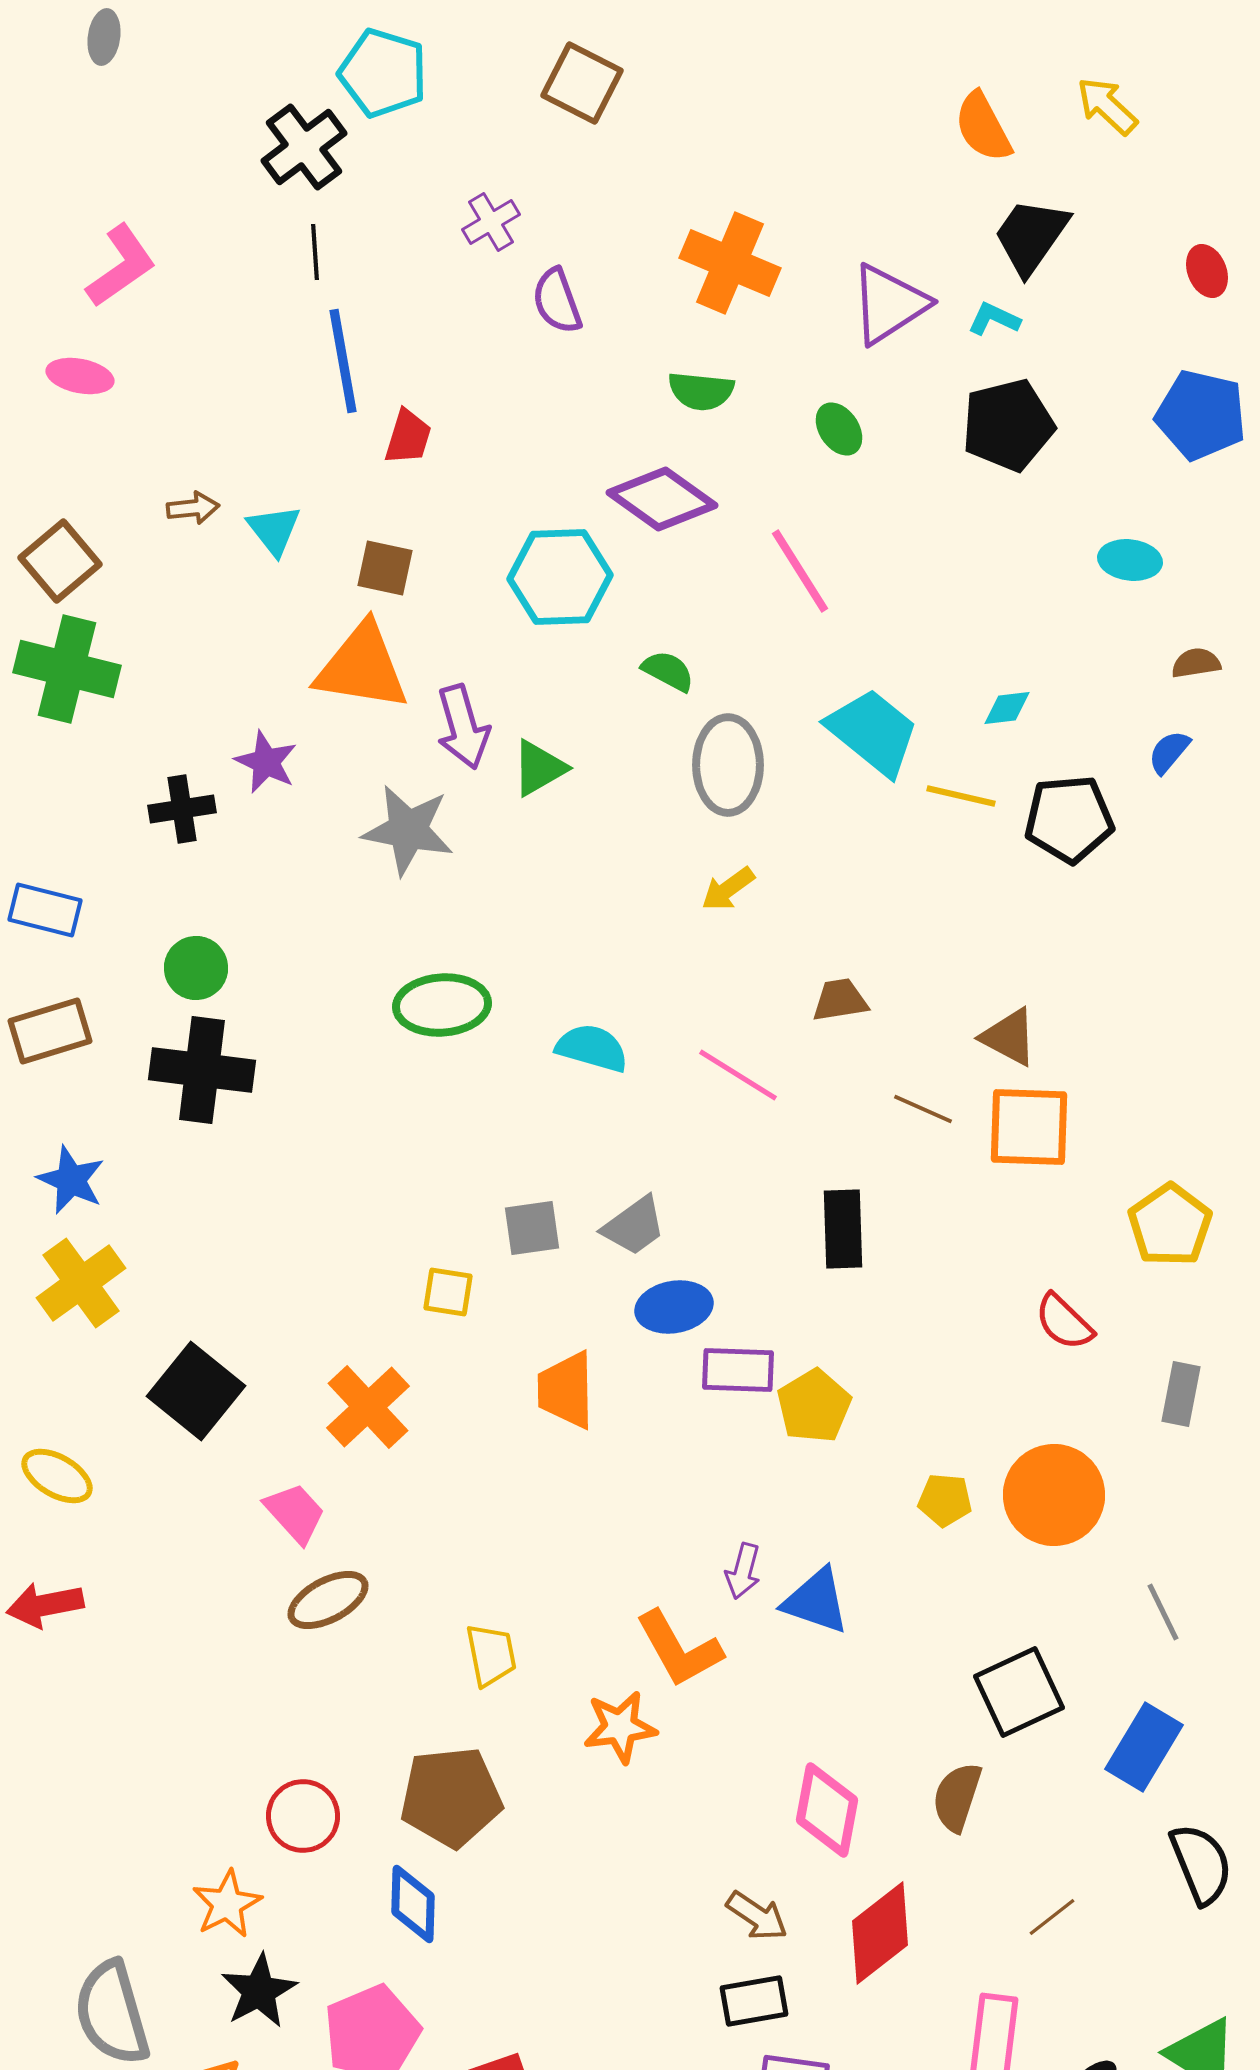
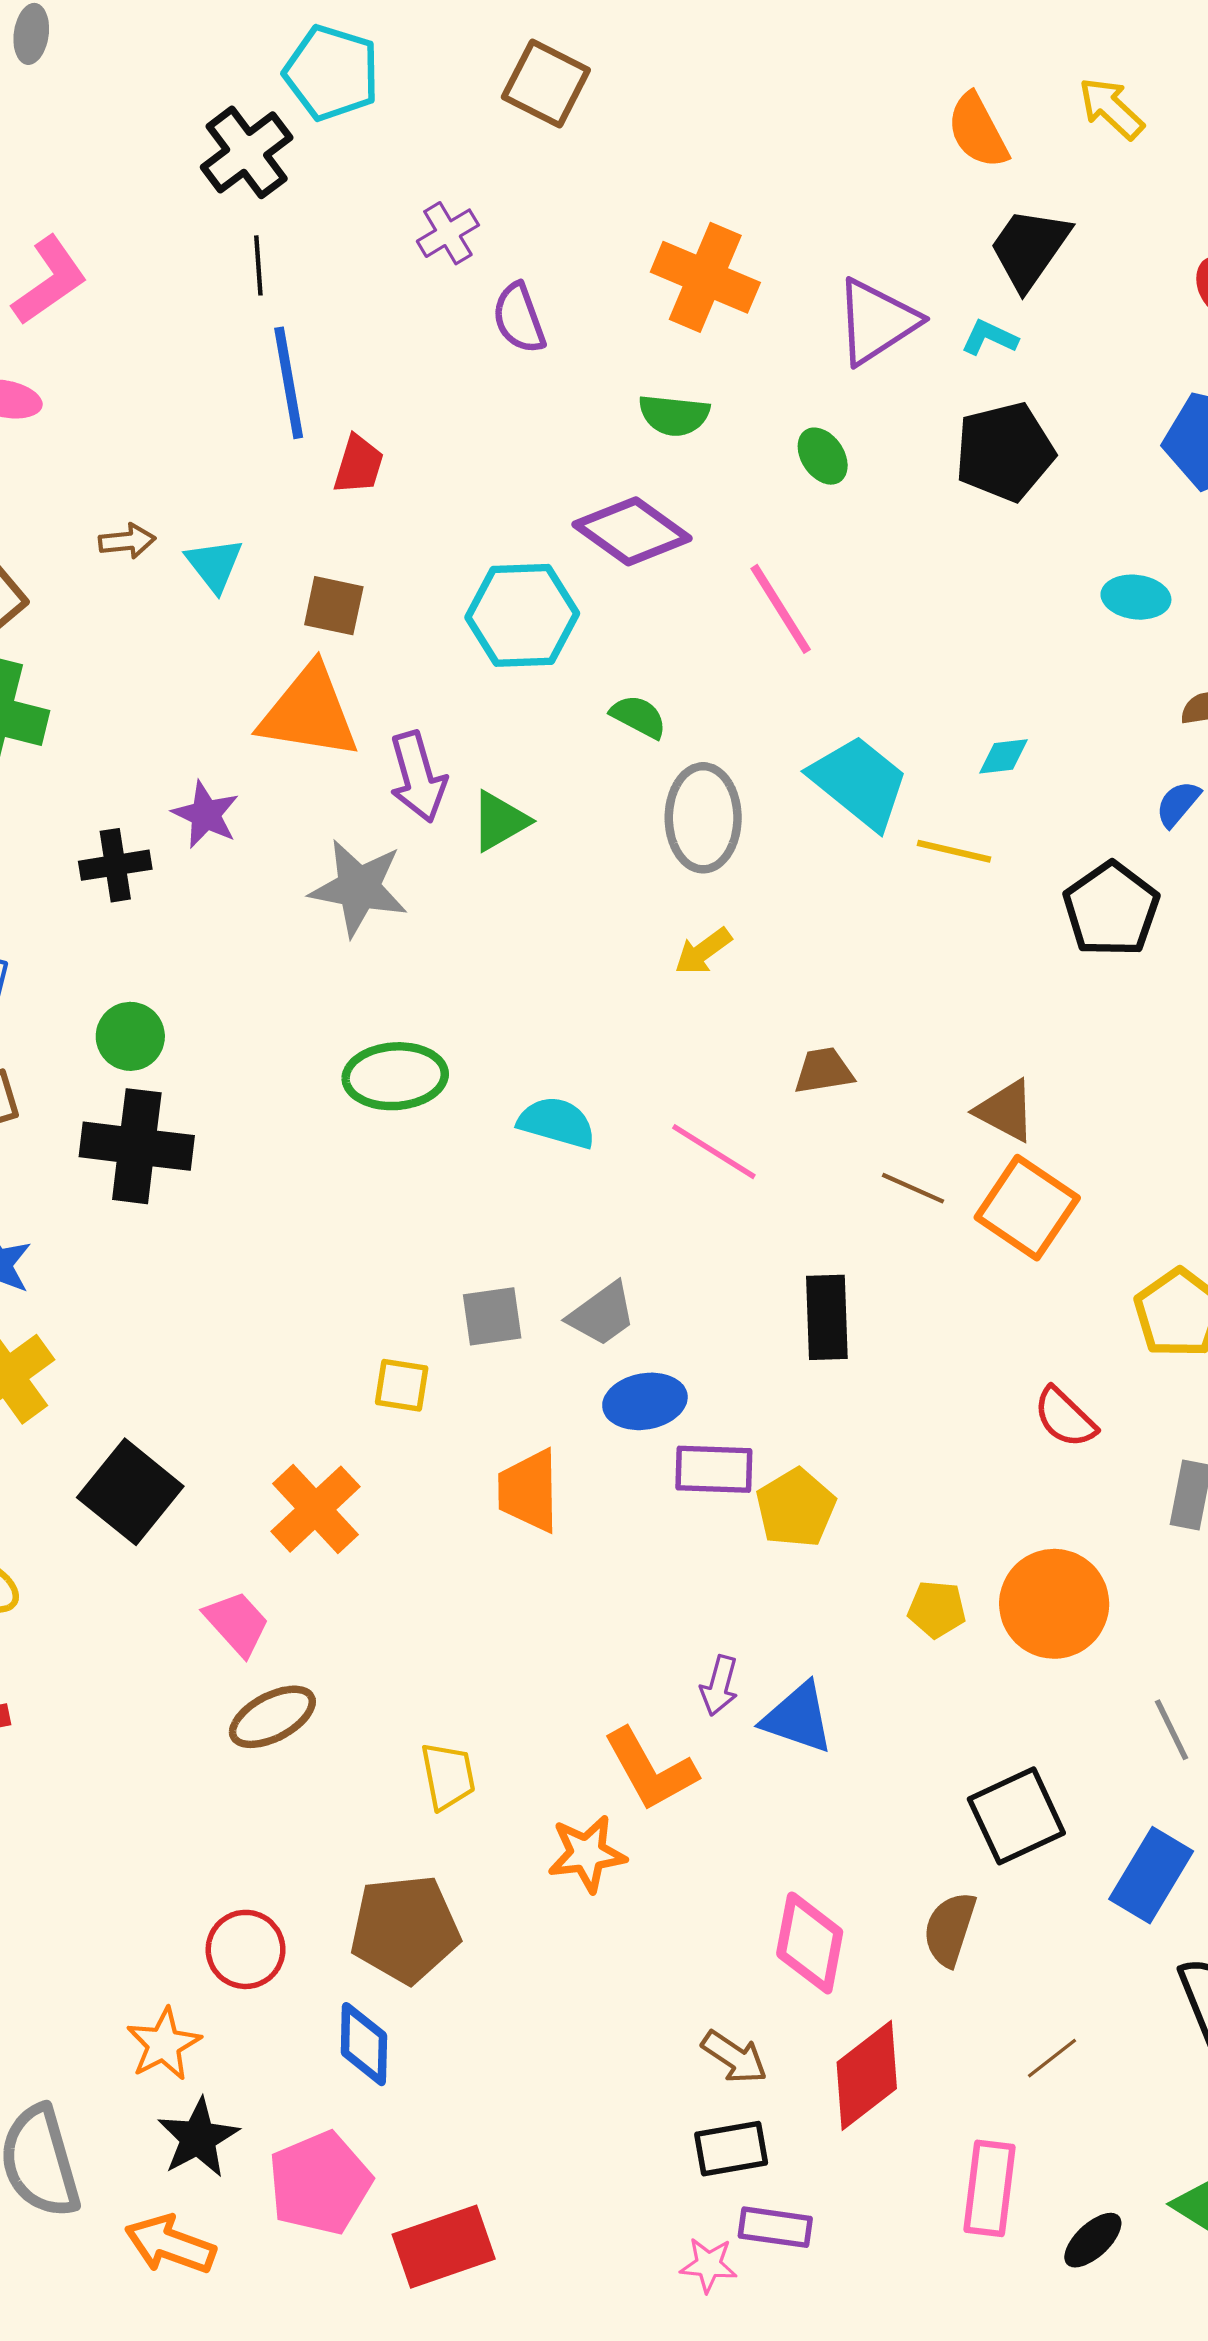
black pentagon: (1069, 819) -> (1111, 909), moved, turned -30
orange square: (1029, 1127) -> (1027, 1208), turned 32

